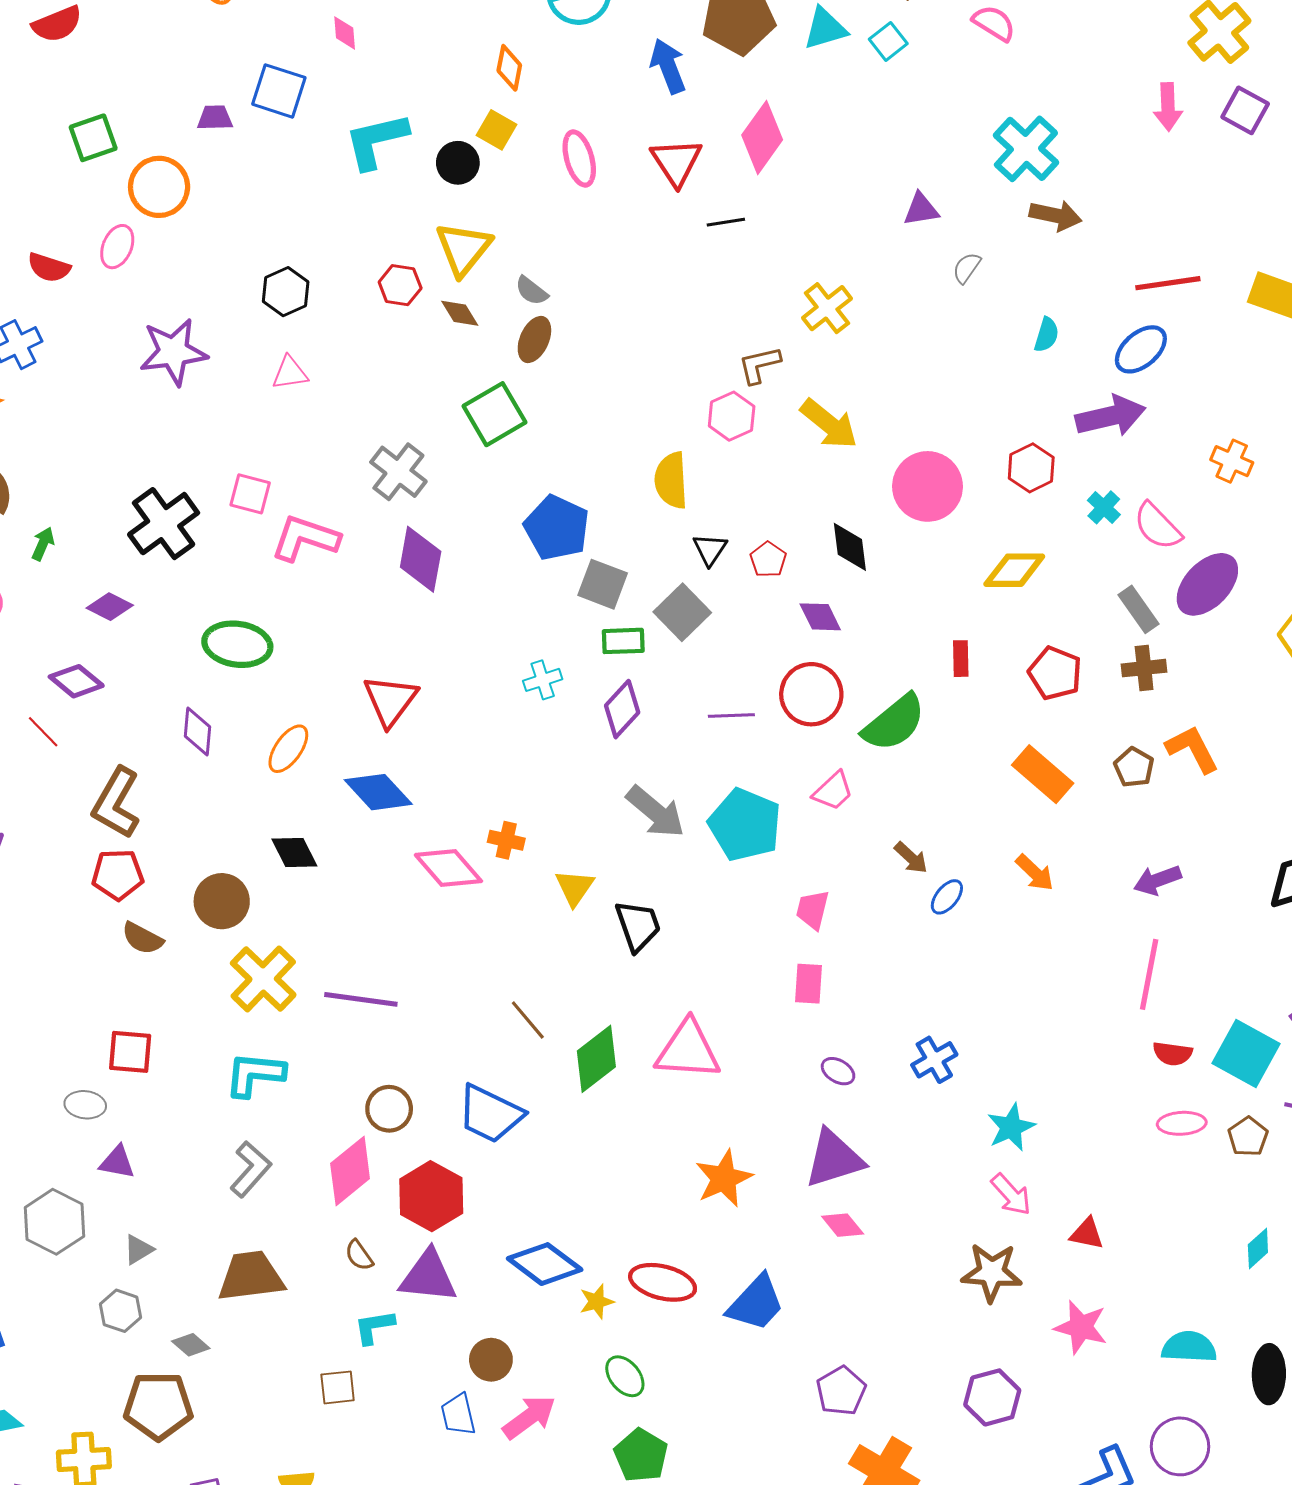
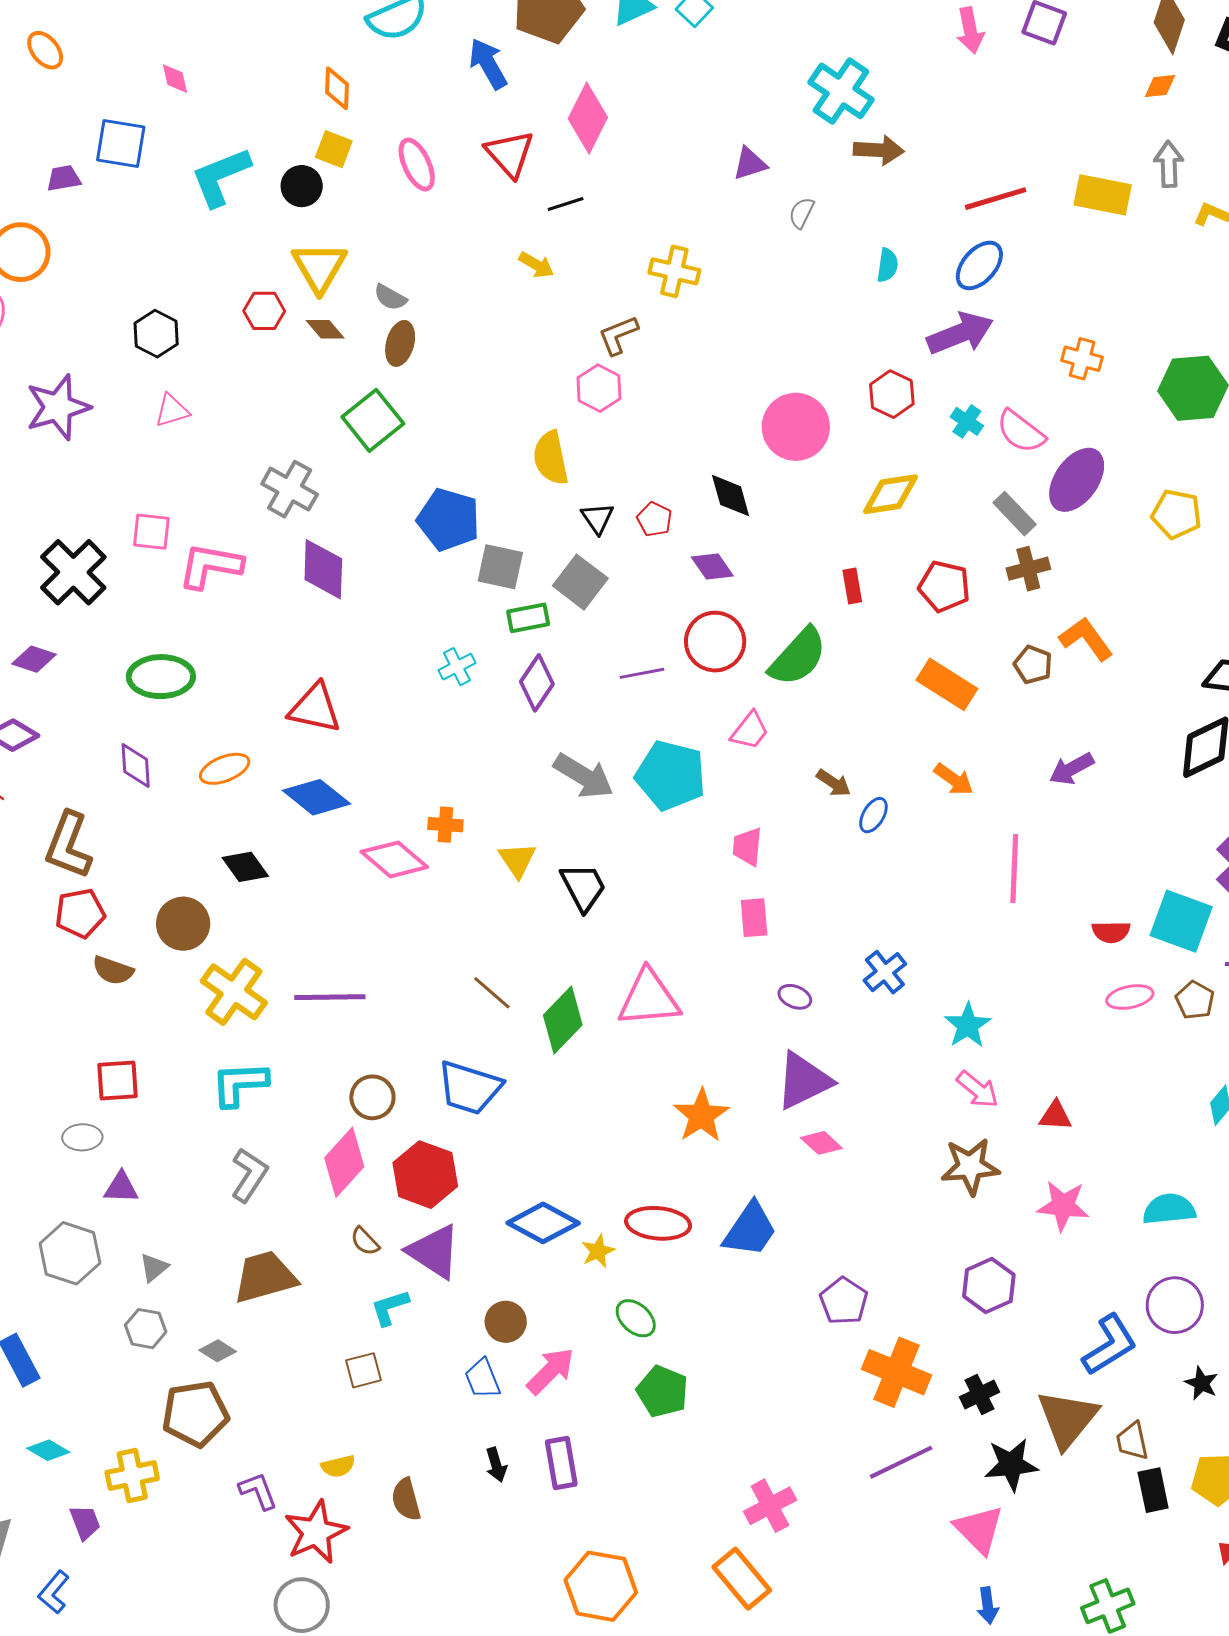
yellow cross: (827, 308) -> (674, 271), turned -30
yellow arrow: (829, 424) -> (536, 265), moved, size x0.6
red triangle: (390, 700) -> (315, 708), turned -46
orange ellipse: (288, 749) -> (225, 769), turned 42
pink line: (1149, 974) -> (1014, 869), moved
purple triangle: (428, 1277) -> (434, 1252), turned 36

